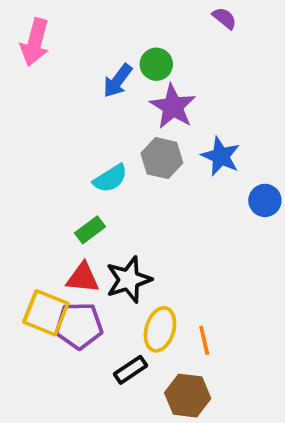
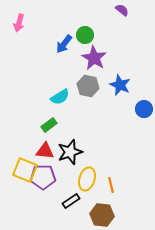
pink arrow: (35, 42) -> (19, 23), size x0.7

